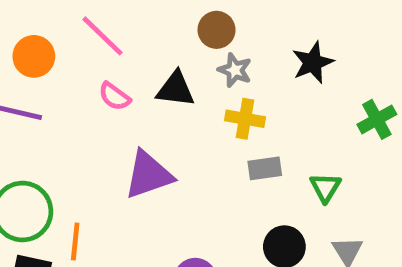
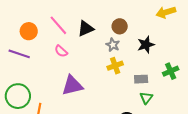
brown circle: (217, 30) -> (120, 26), moved
black triangle: (176, 89) -> (86, 29), moved, turned -36
yellow cross: (245, 119) -> (115, 66), turned -35
gray rectangle: (265, 168) -> (141, 79), moved

